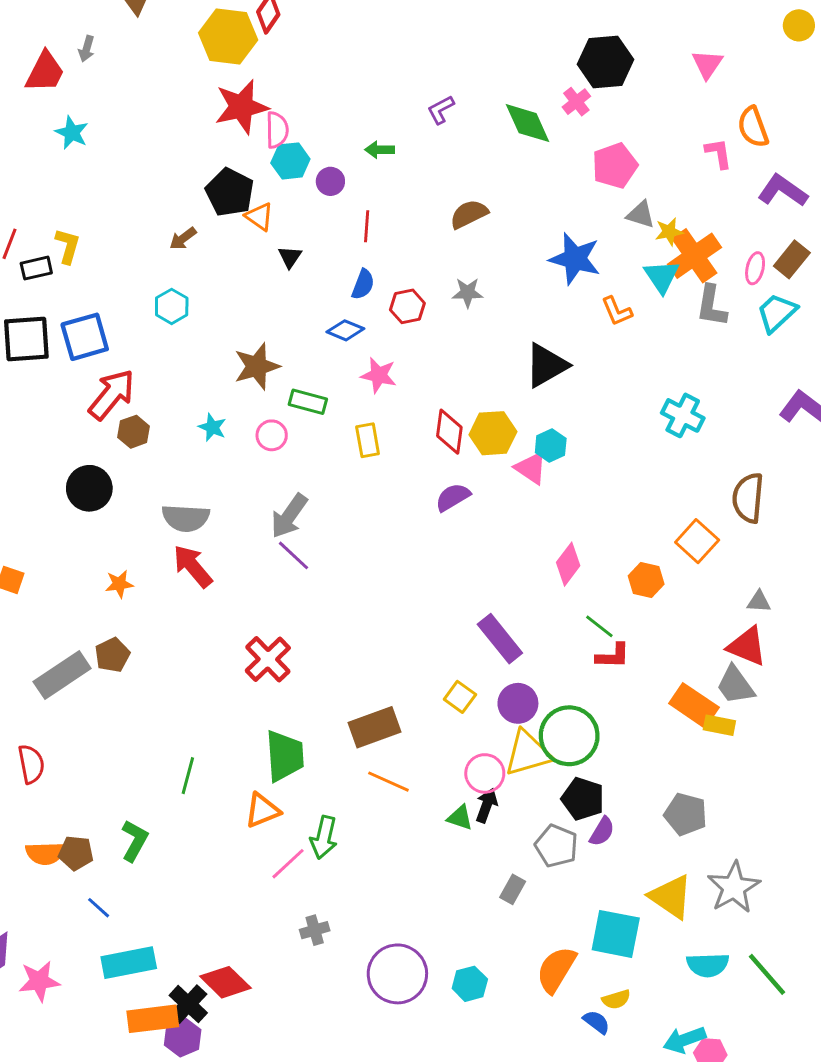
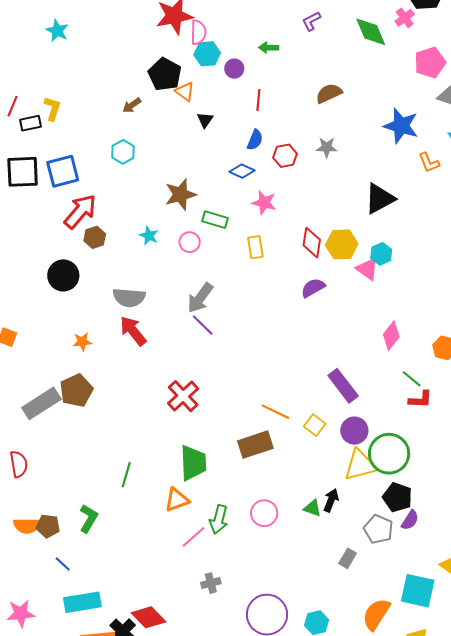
brown pentagon: (112, 655) -> (76, 390), size x1.4
pink circle: (485, 773) -> (264, 513), moved
orange line: (388, 782) -> (275, 412), moved

